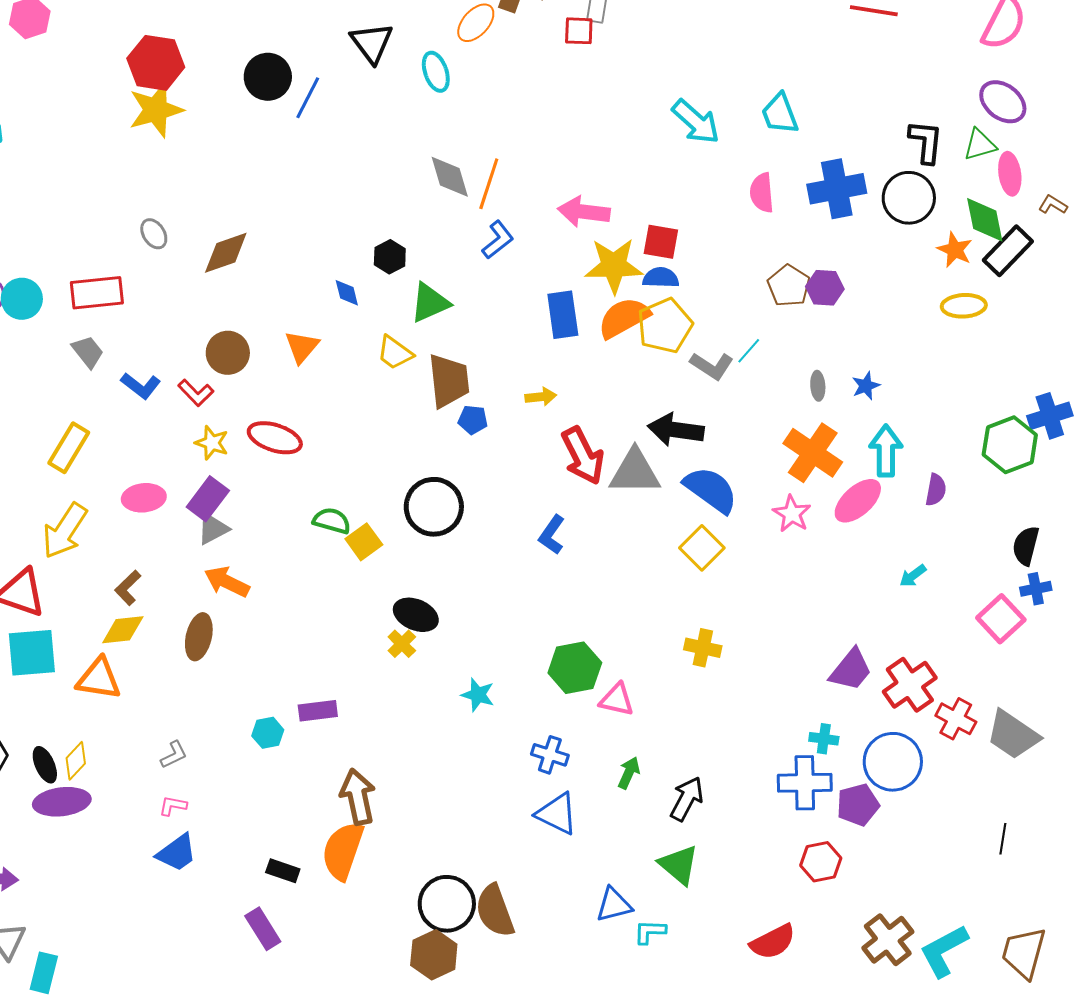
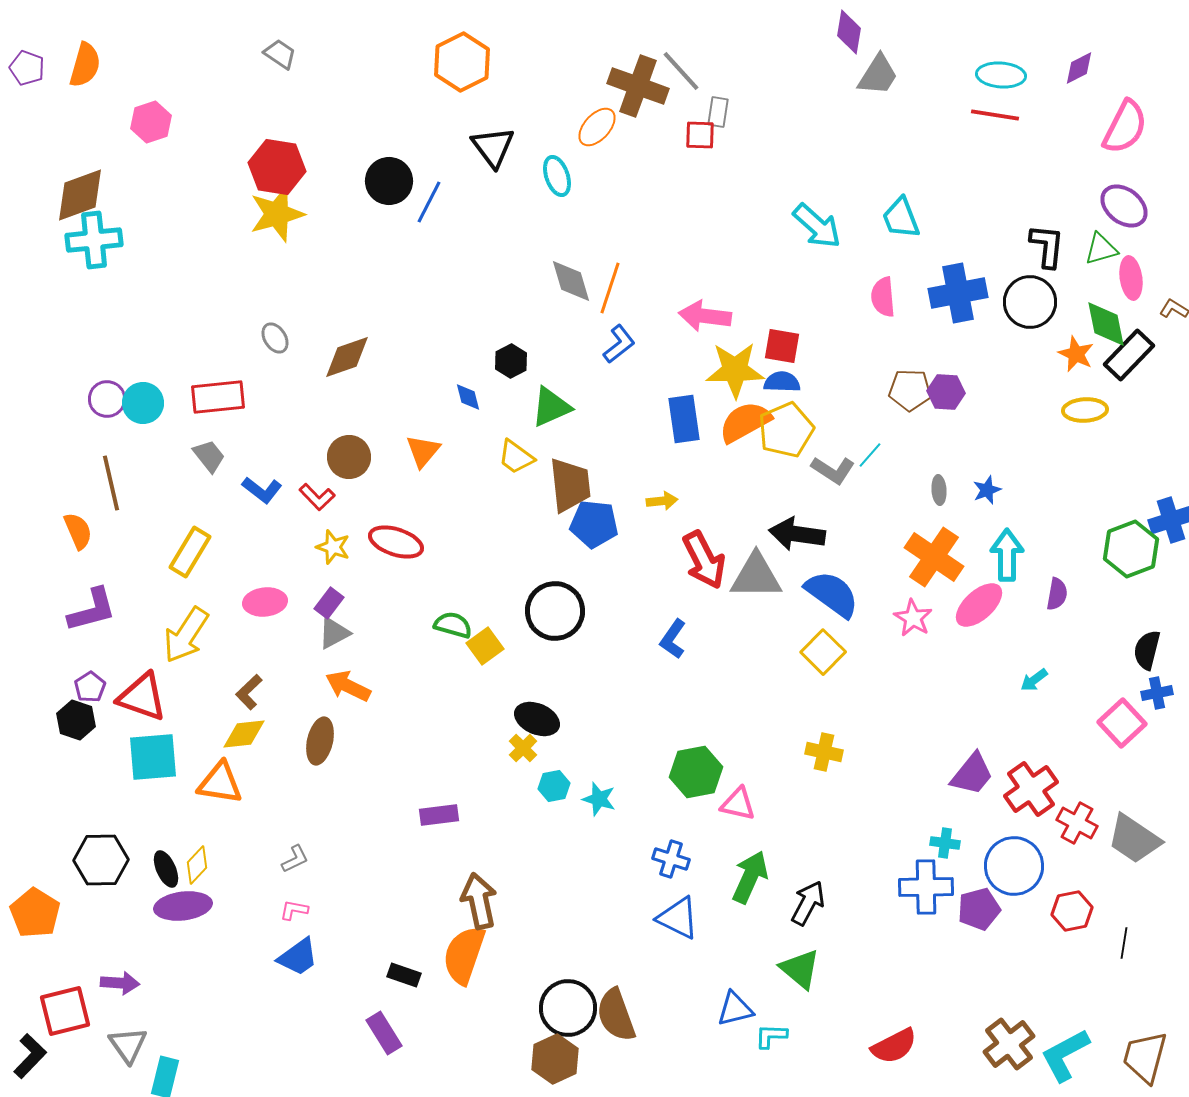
brown pentagon: (789, 286) -> (910, 390), turned -30
blue pentagon: (473, 420) -> (594, 524), size x1.6
purple rectangle: (208, 499) -> (329, 603), size x0.7
cyan hexagon: (268, 733) -> (554, 786), moved
green arrow: (629, 773) -> (750, 877), size x1.6
red hexagon: (821, 862) -> (1072, 911), moved

